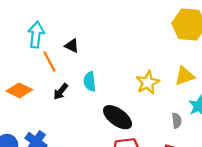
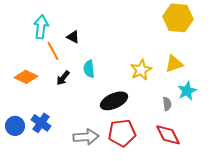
black ellipse: (118, 117) -> (114, 101), turned -60

